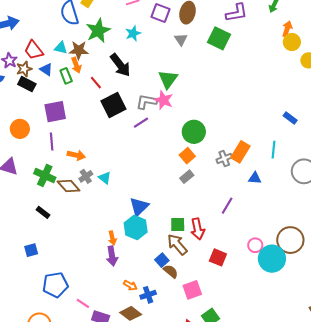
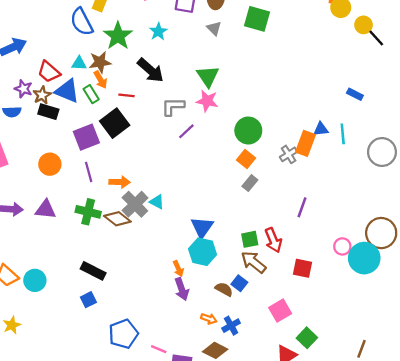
blue triangle: (46, 69) -> (67, 91), size x1.6
red line: (96, 83) -> (126, 95), turned -32
gray L-shape: (146, 102) -> (173, 107), moved
black square: (113, 105) -> (115, 123), moved
gray cross: (86, 176) -> (135, 204), size x1.6
blue triangle: (255, 178) -> (321, 129), moved
black rectangle: (43, 212) -> (93, 271), moved, size x1.5
brown semicircle: (171, 271) -> (224, 289), moved

